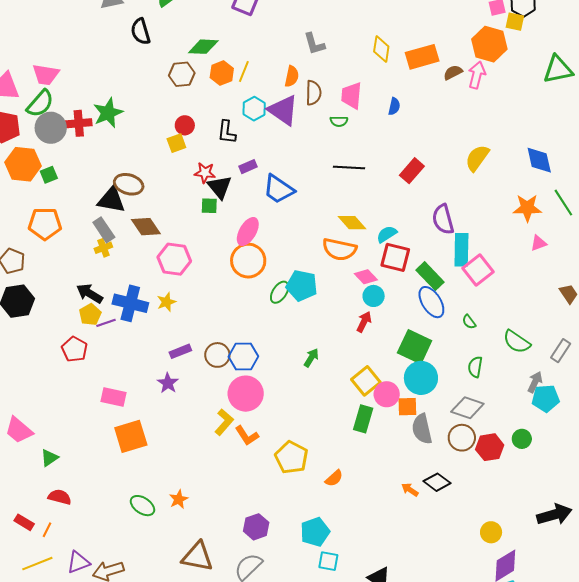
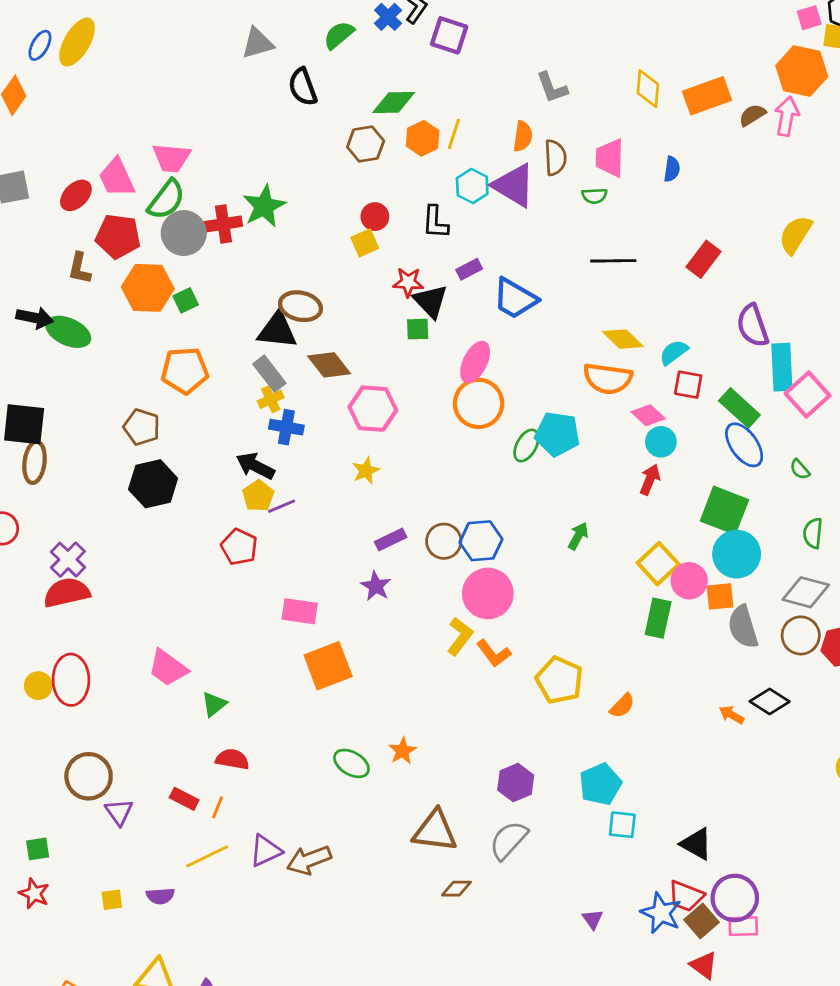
red square: (395, 257) -> (688, 385), size x0.7
blue cross: (130, 303) -> (286, 427), moved, size x0.7

